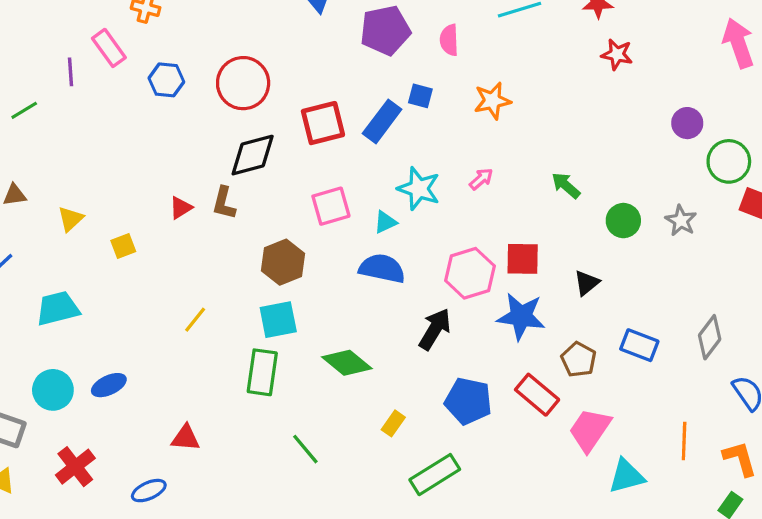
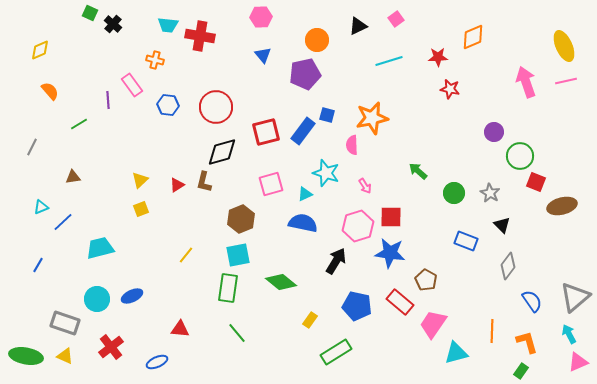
pink semicircle: (449, 40) -> (352, 145), moved
orange star: (492, 101) -> (372, 118), size x1.4
pink arrow: (481, 179) -> (365, 186), moved, turned 98
yellow triangle: (70, 219) -> (140, 180), moved
black triangle: (587, 283) -> (502, 225), moved, turned -36
blue rectangle: (639, 345) -> (466, 241), moved
green line: (305, 449) -> (237, 333), moved

